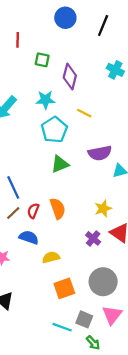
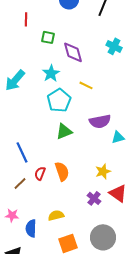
purple diamond: (70, 77) -> (73, 52), turned -30
cyan star: (45, 100) -> (51, 73), turned -30
brown line: (13, 213) -> (20, 183), moved
blue semicircle: (29, 237) -> (31, 228), moved, turned -108

